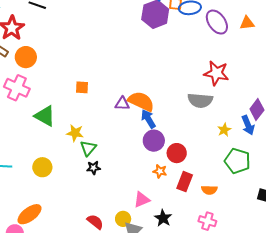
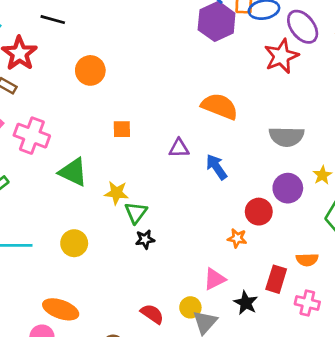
orange circle: (26, 57) -> (90, 70), moved
red star: (216, 73) -> (281, 56), moved, turned -30
orange semicircle: (141, 101) -> (220, 106), moved
purple circle: (154, 141) -> (288, 188), moved
red rectangle: (185, 182) -> (276, 279), moved
orange ellipse: (30, 214) -> (61, 309), turned 60

